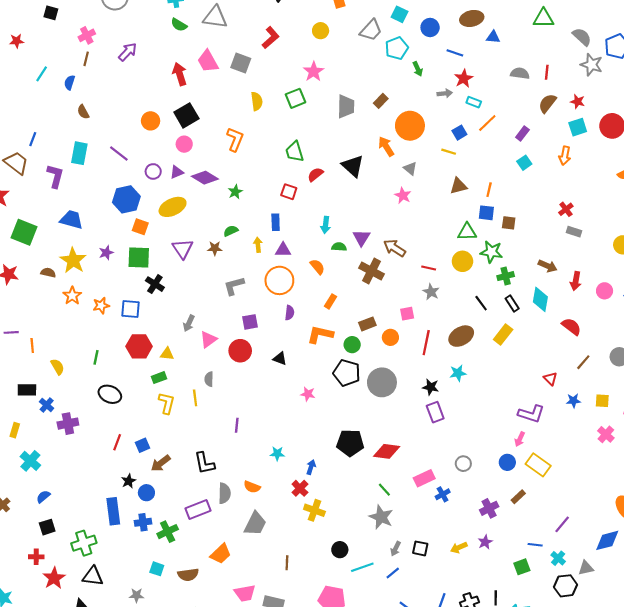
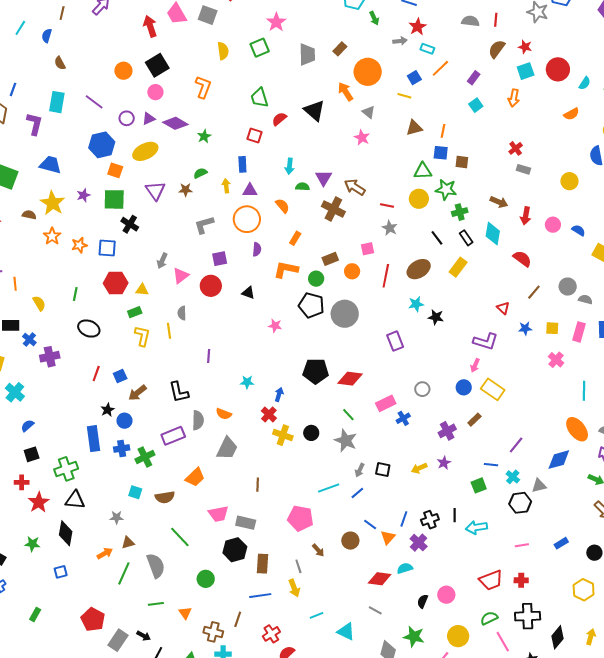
black star: (431, 387) -> (436, 317), moved
black circle: (340, 550) -> (311, 433), moved

